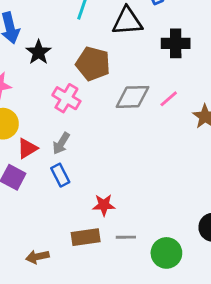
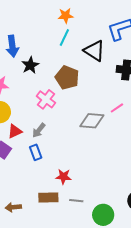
black triangle: (127, 21) -> (94, 51), turned 30
gray diamond: (133, 97) -> (92, 121), moved

